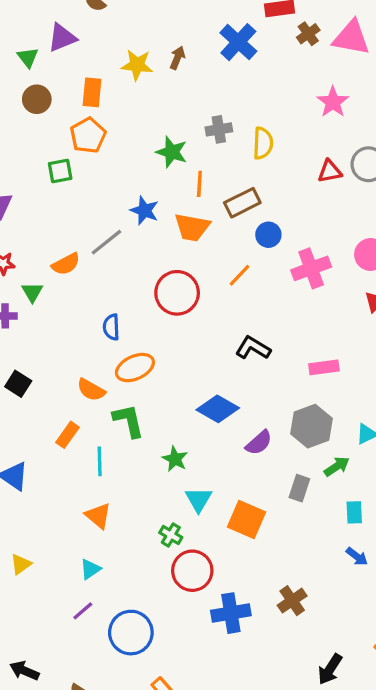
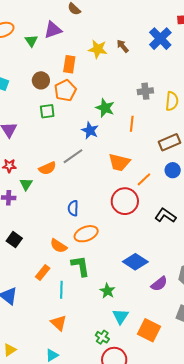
brown arrow: (177, 58) -> (123, 46), turned -64
brown circle: (37, 99) -> (41, 80), moved
green star: (172, 152) -> (105, 108), moved
brown rectangle: (242, 203) -> (169, 142), moved
blue star: (144, 211) -> (90, 130), moved
orange trapezoid: (192, 227) -> (119, 162), moved
blue circle: (268, 235) -> (173, 170), moved
orange line: (239, 275) -> (144, 179), moved
red circle: (177, 293) -> (125, 201), moved
black L-shape: (253, 348) -> (165, 216), moved

